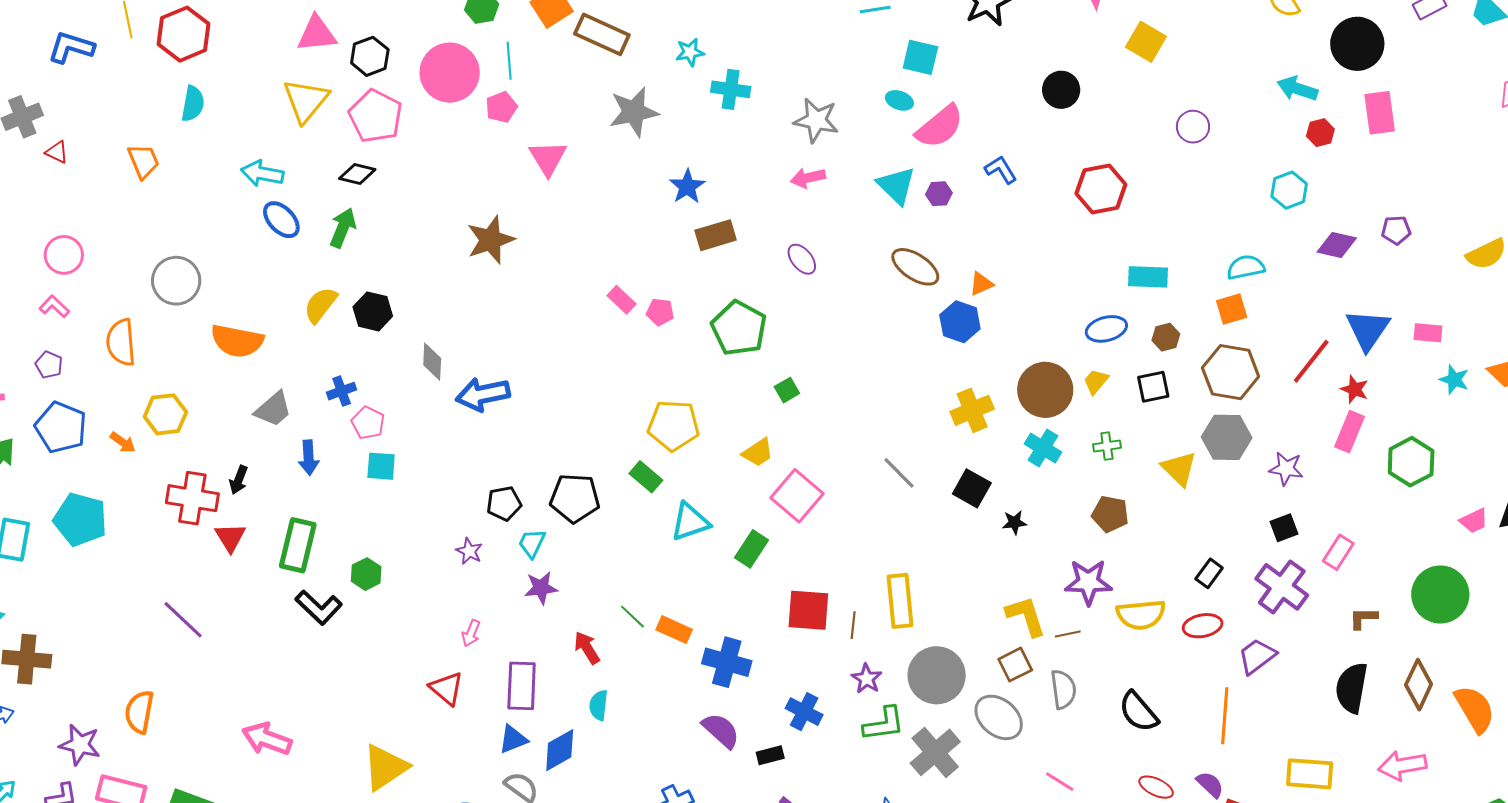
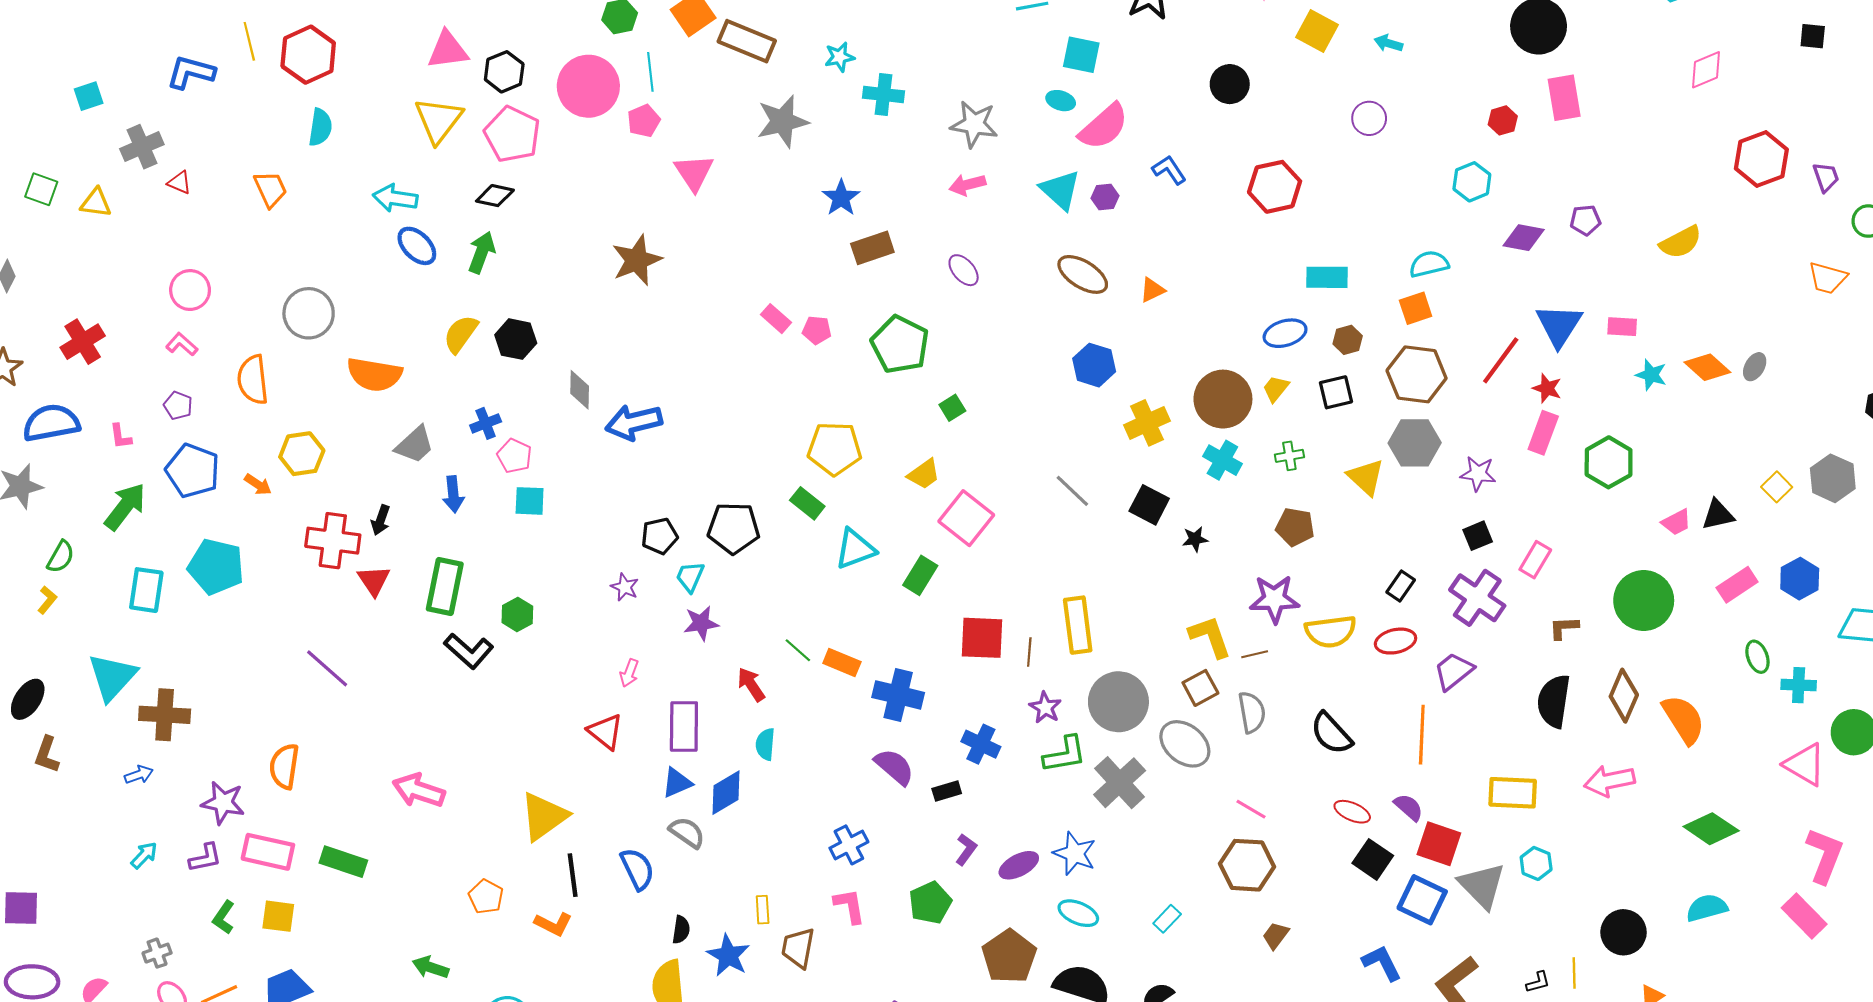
cyan arrow: (1297, 89) -> (1388, 43), moved, size x0.7
blue hexagon: (960, 322) -> (1094, 365), moved

